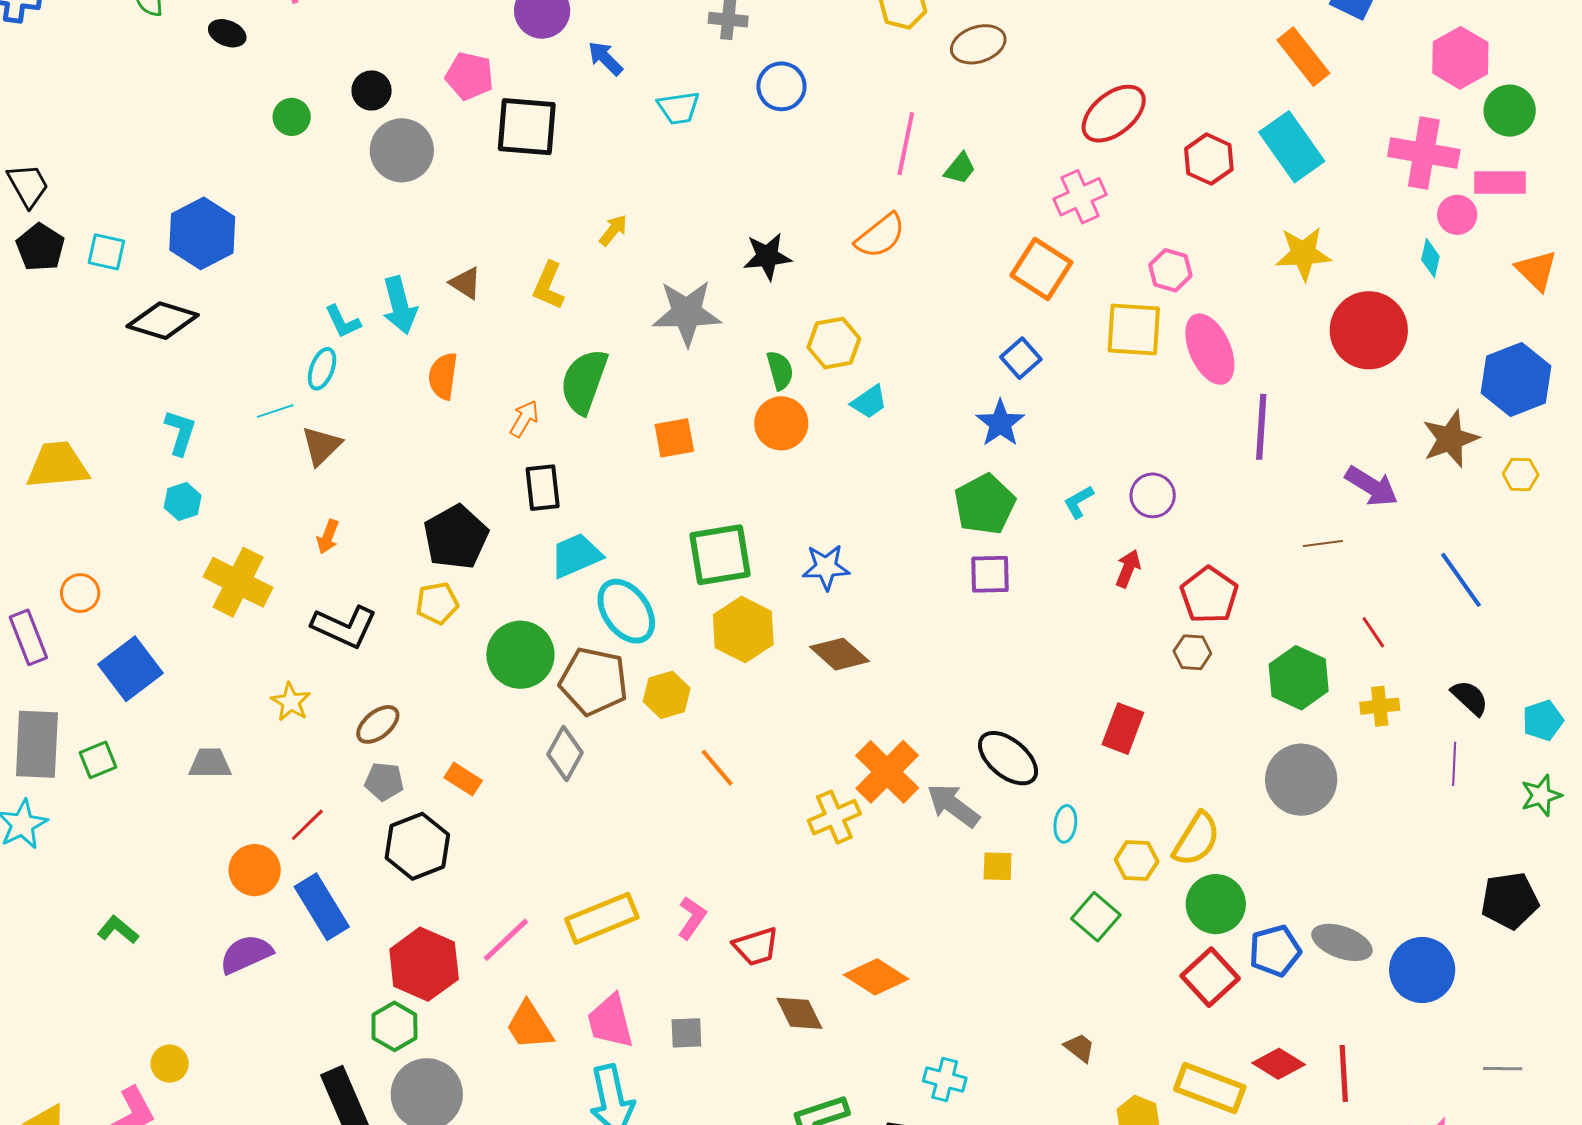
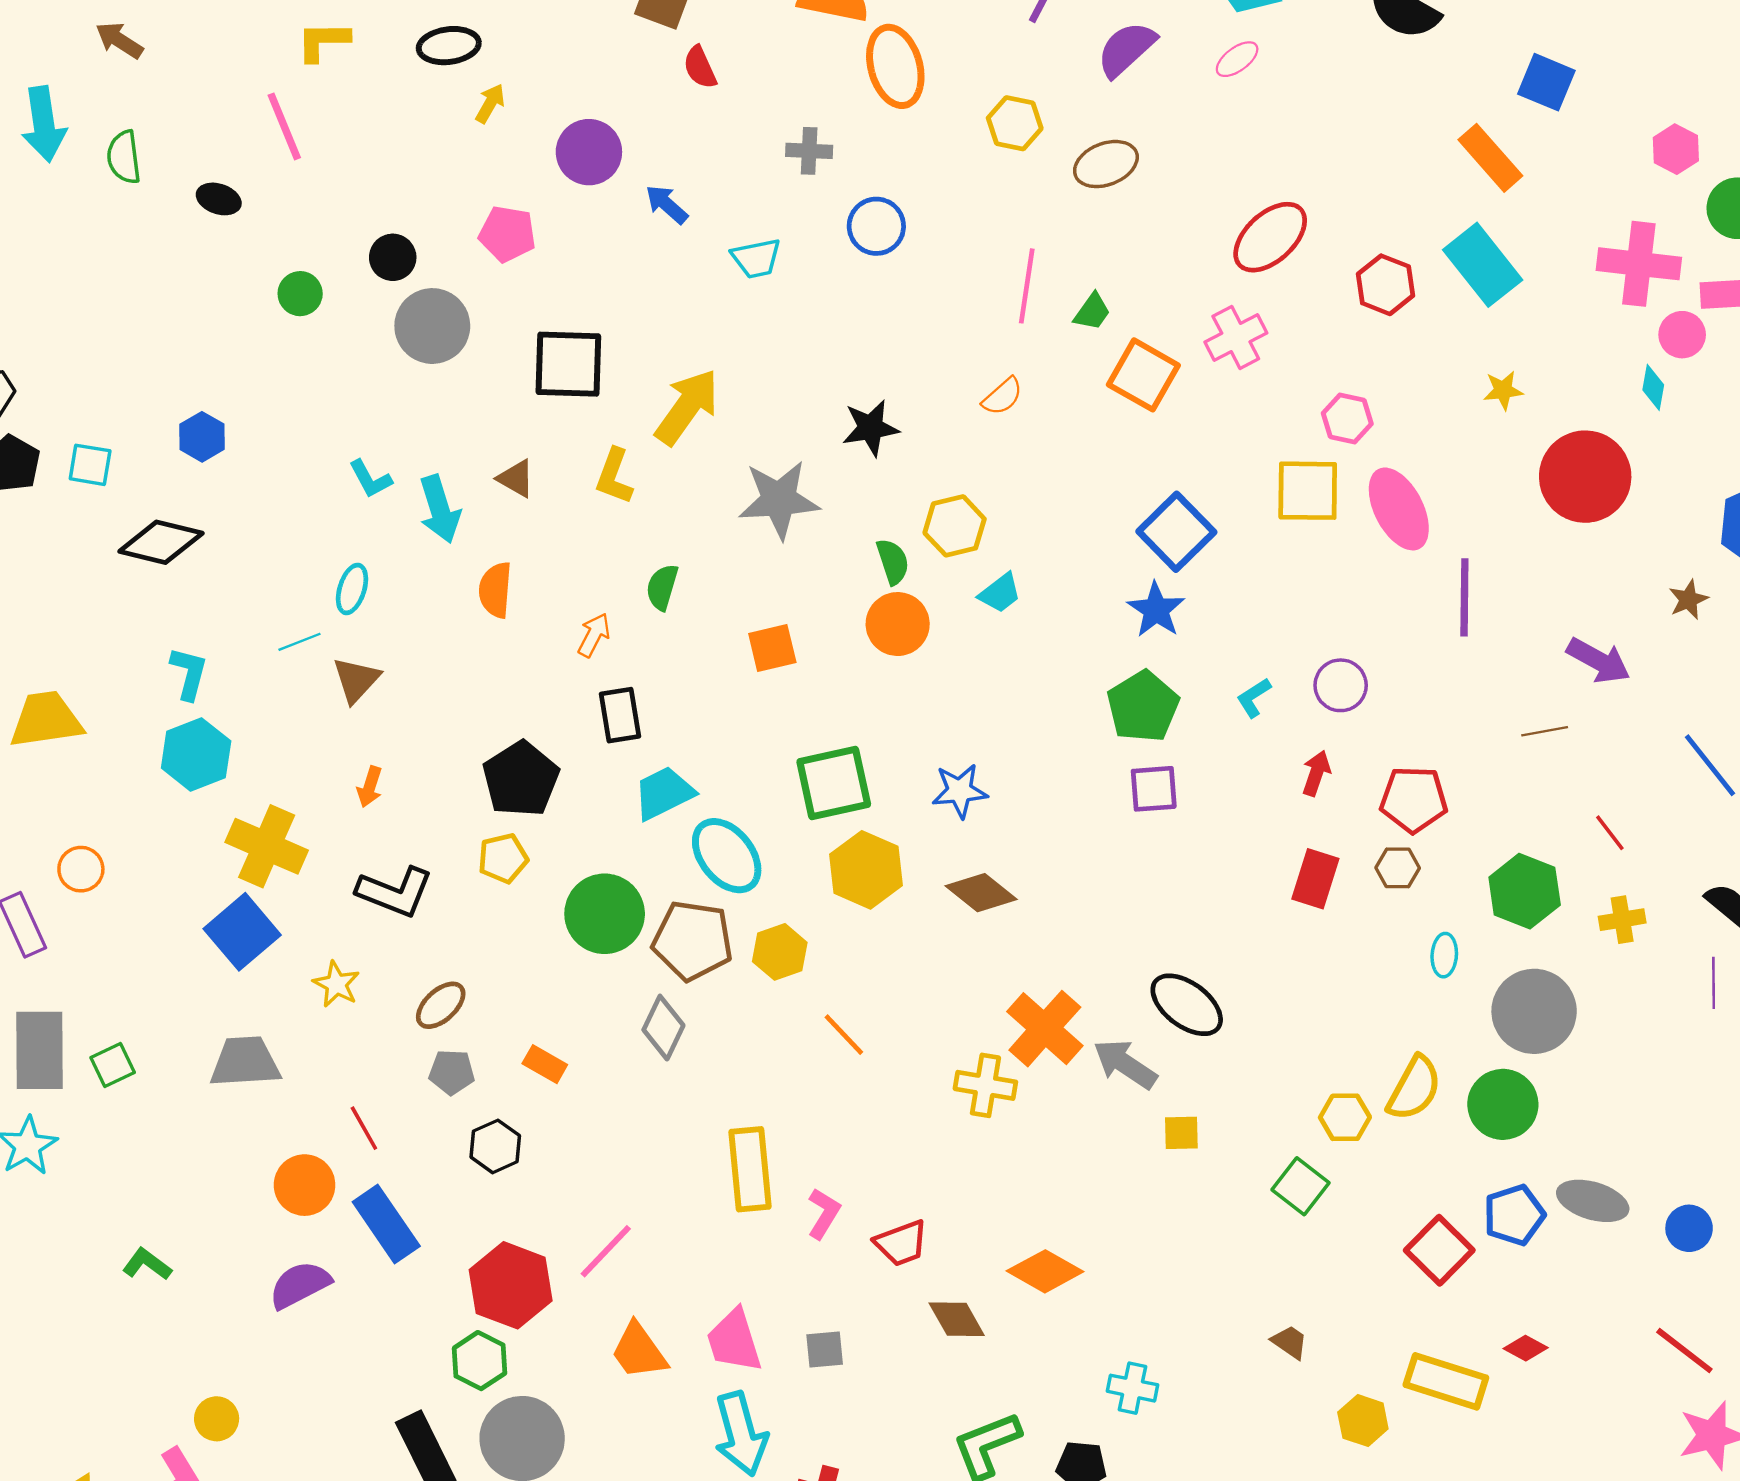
pink hexagon: (1460, 58) -> (1676, 149), size x0.7
black square: (527, 127) -> (568, 364), moved
yellow arrow: (613, 230) -> (687, 407), size x2.0
blue hexagon: (202, 233) -> (202, 437), size x0.6
orange semicircle: (880, 236) -> (1003, 396), size x0.7
yellow star: (1303, 254) -> (1503, 390), size x0.6
orange square: (1041, 269) -> (1143, 375), moved
cyan L-shape: (343, 322) -> (370, 479), moved
blue square: (1021, 358) -> (1176, 532), size x1.6
green semicircle: (584, 381) -> (662, 587), size x0.6
brown star: (1450, 439) -> (1688, 600), size x0.6
cyan hexagon: (183, 501) -> (196, 755), size x1.6
red pentagon: (1209, 595) -> (1414, 799), turned -30
blue square: (131, 669) -> (242, 932), moved
red rectangle: (1123, 729) -> (1315, 879), moved
gray trapezoid: (210, 763) -> (245, 1062), size x1.4
yellow cross: (834, 817) -> (985, 1085), turned 36
cyan ellipse: (1065, 824) -> (1444, 955), moved
red line: (307, 825) -> (364, 1128), turned -72
black hexagon: (417, 846) -> (495, 1146), size x0.7
green circle: (1216, 904) -> (1503, 1104), moved
yellow rectangle: (602, 918) -> (750, 1169), moved, turned -70
blue circle: (1422, 970) -> (1689, 1228), size x0.6
red diamond: (1279, 1064) -> (1526, 1348), size x0.7
red line: (1344, 1073) -> (1684, 1351), moved, turned -46

